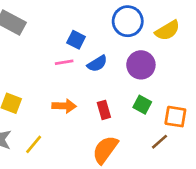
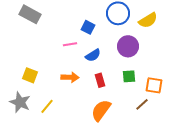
blue square: (76, 40) -> (88, 27), moved
blue semicircle: (97, 64) -> (93, 55), moved
green square: (142, 105) -> (129, 76), turned -32

